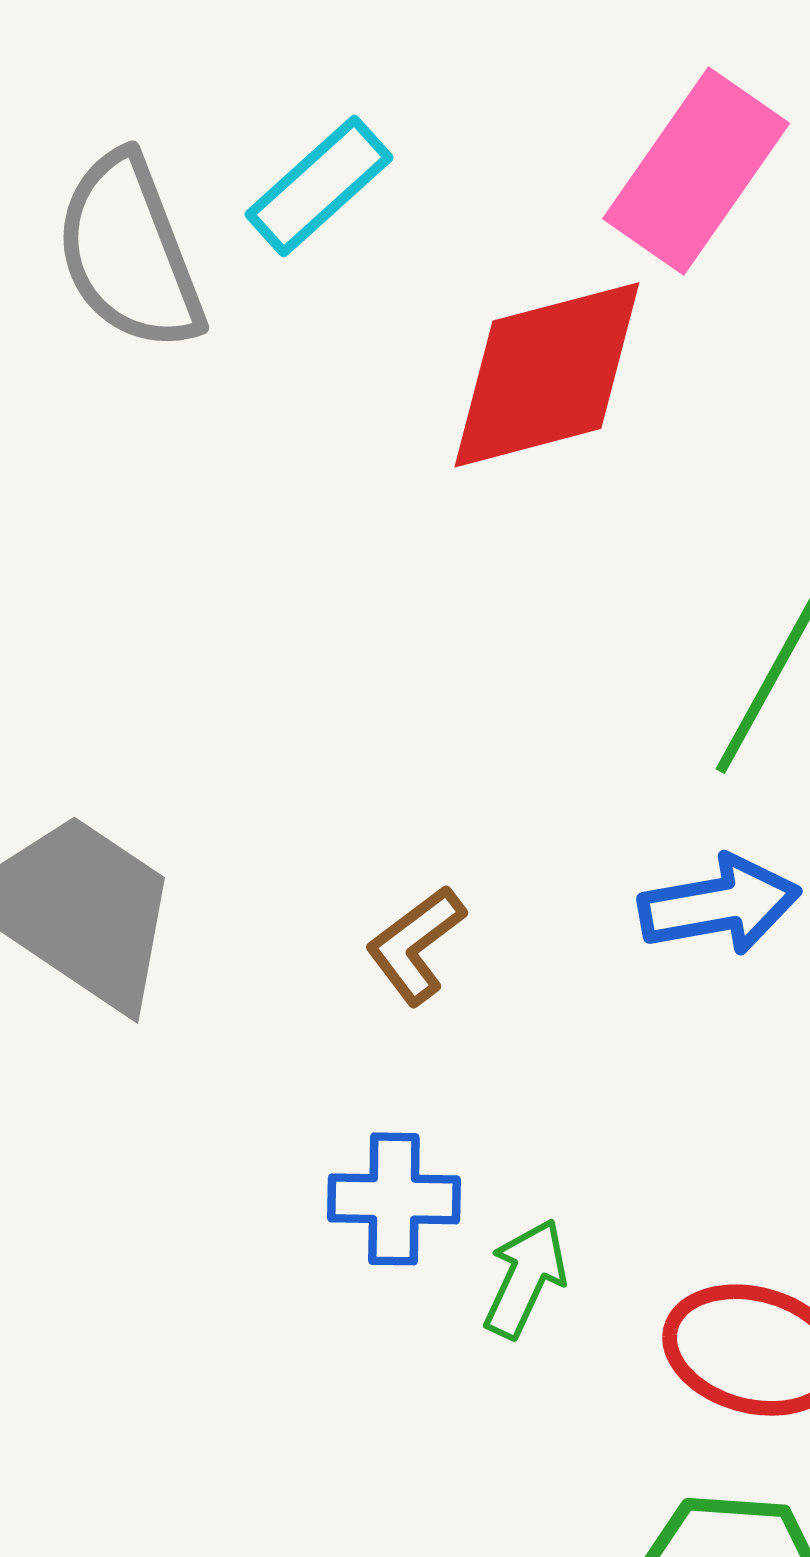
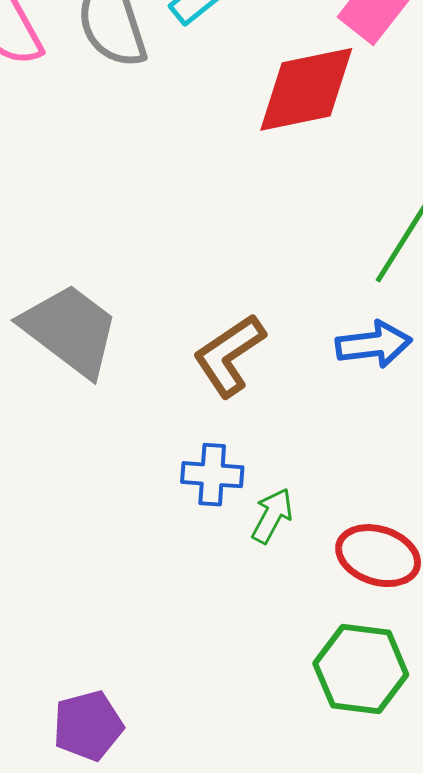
brown L-shape: (416, 945) -> (229, 355), size x1.5

